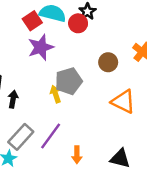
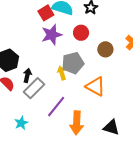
red circle: (78, 23) -> (81, 33), moved
orange triangle: (123, 102) -> (95, 87), moved
gray rectangle: (21, 137) -> (34, 88), moved
orange arrow: (77, 155) -> (77, 123), size x1.6

